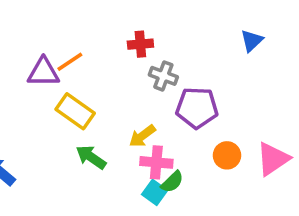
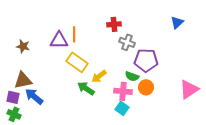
orange line: (70, 62) -> (74, 34), turned -56
yellow arrow: (142, 136) -> (99, 76), moved
orange circle: (227, 155) -> (146, 87), moved
green semicircle: (172, 182) -> (132, 76), moved, turned 64

